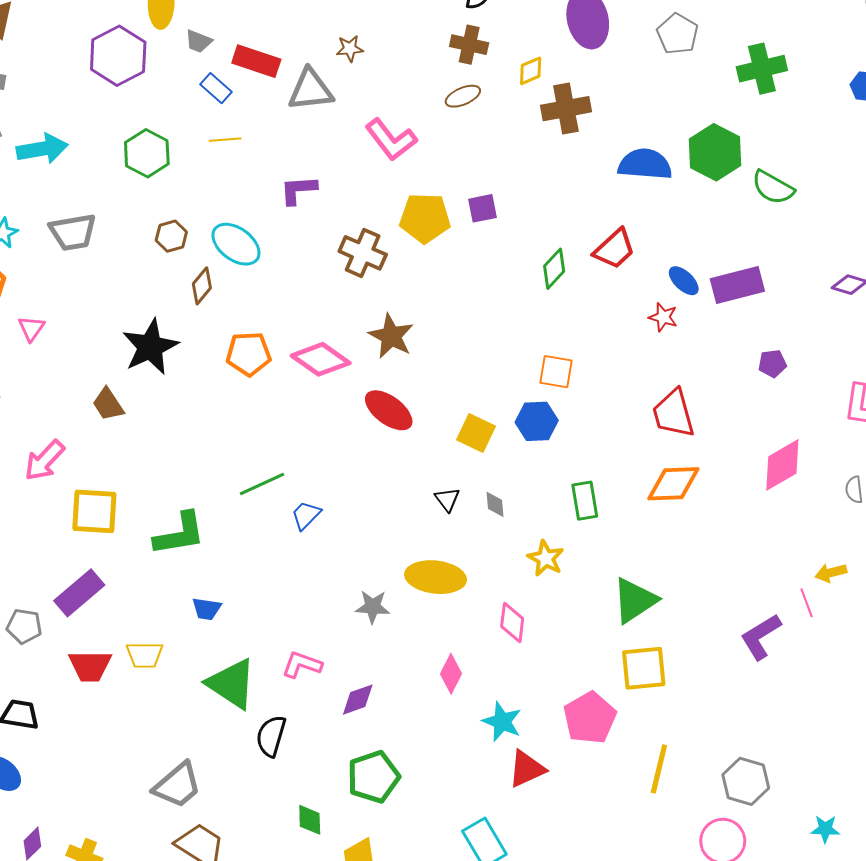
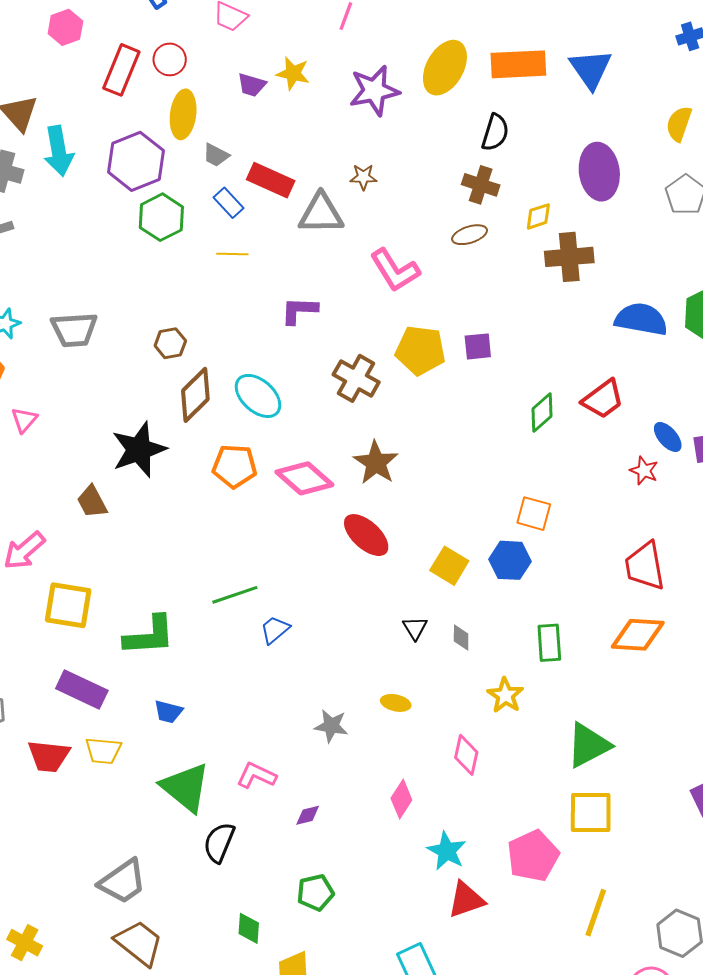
cyan arrow: (42, 149) -> (59, 151), moved, turned 84
green hexagon: (147, 153) -> (161, 217), moved
cyan ellipse: (236, 244) -> (258, 396), moved
brown diamond: (202, 286) -> (195, 395), size x1.5
yellow ellipse: (436, 577) -> (396, 703), size x0.5
purple rectangle: (79, 593) -> (82, 690), moved, turned 60
purple diamond: (358, 700) -> (308, 815), size x0.7
green pentagon: (373, 777) -> (315, 893), size x0.7

